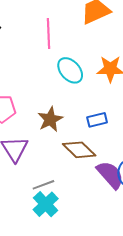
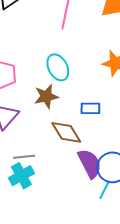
cyan ellipse: (70, 70) -> (58, 67), moved

